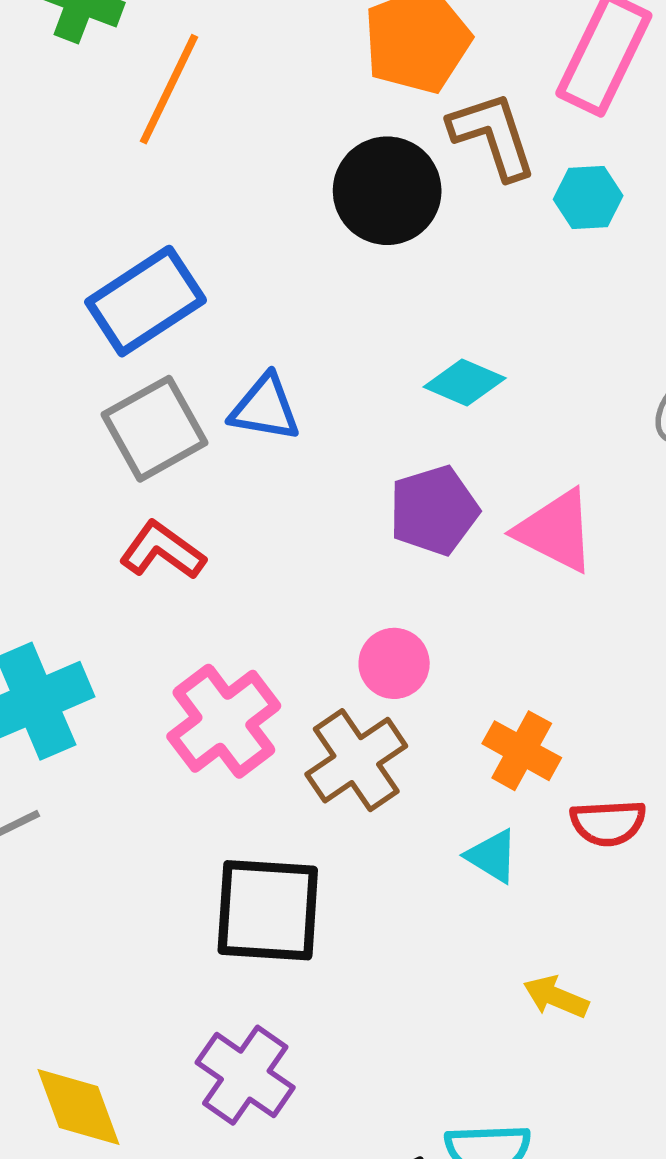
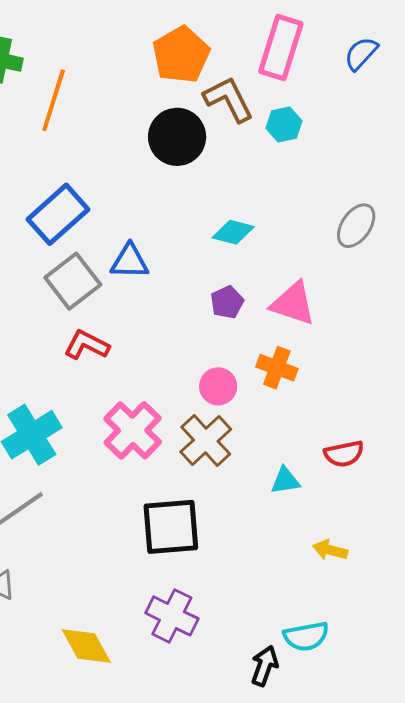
purple pentagon: (434, 510) -> (227, 302), size x0.7
orange cross: (522, 751) -> (277, 368), moved
cyan triangle: (492, 856) -> (285, 481), turned -32

